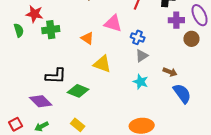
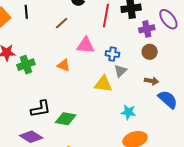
brown circle: (191, 39) -> (150, 52), moved
yellow triangle: (102, 64) -> (103, 84), moved
cyan star: (141, 82) -> (128, 112), moved

